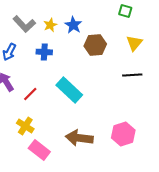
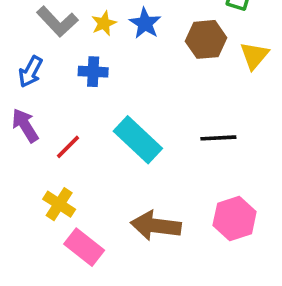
brown hexagon: (95, 45) -> (206, 39), moved
black line: (132, 75) -> (218, 138), moved

